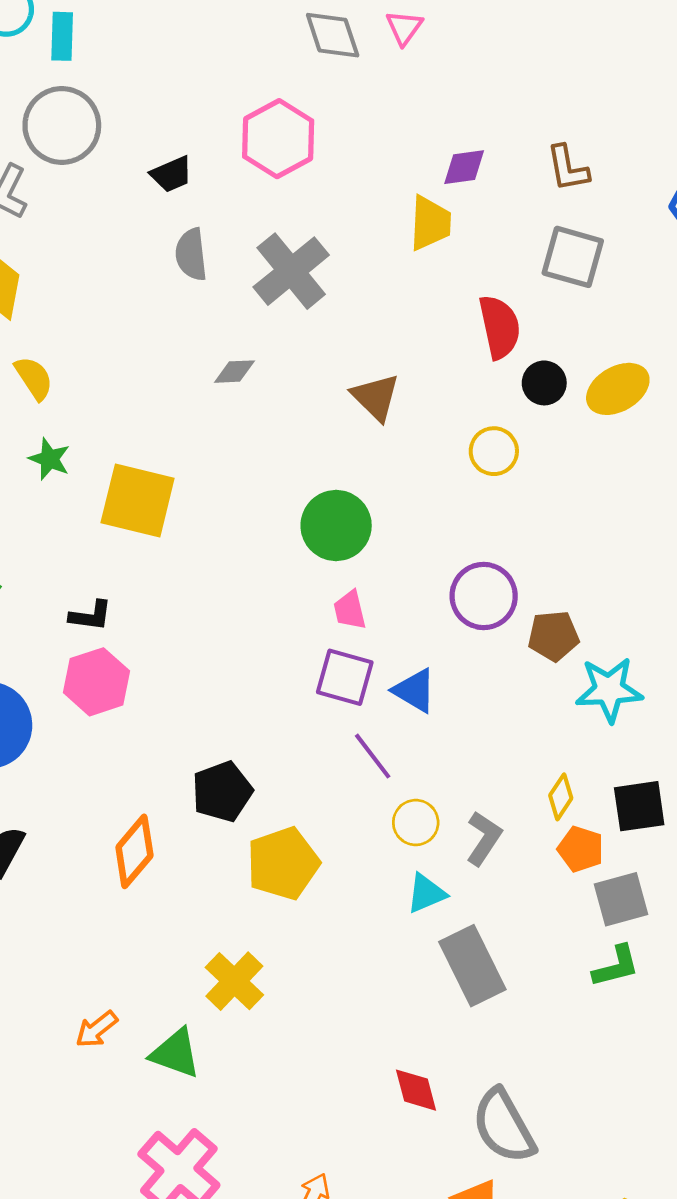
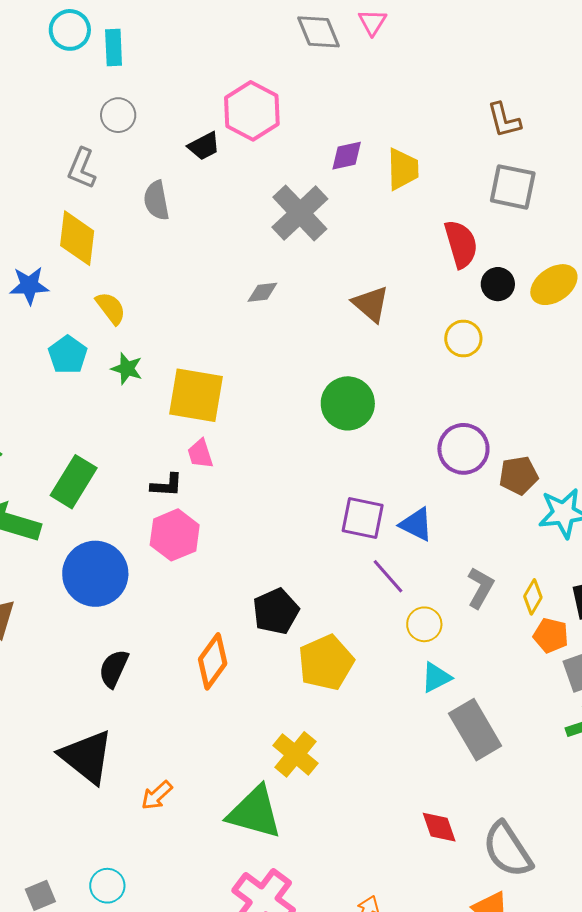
gray circle: (62, 125) -> (118, 115), size x0.6
pink hexagon: (278, 139) -> (252, 111), moved
purple diamond: (464, 167) -> (347, 156), moved
gray semicircle: (191, 254) -> (156, 200), moved
pink trapezoid: (350, 610) -> (200, 454), moved
gray L-shape: (484, 838) -> (480, 588), moved
orange arrow: (97, 1029) -> (157, 795), moved
green triangle: (175, 1053) -> (255, 812), size x1.4

